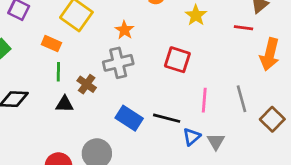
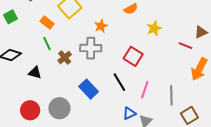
green line: (58, 72) -> (47, 44), turned -40
black triangle: (65, 104) -> (35, 73), moved
black line: (167, 118) -> (119, 82), moved, turned 30

